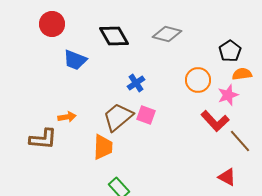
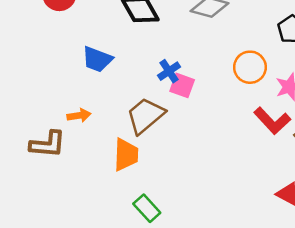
blue trapezoid: (75, 60) -> (97, 59), moved
pink square: (146, 115) -> (182, 85), moved

